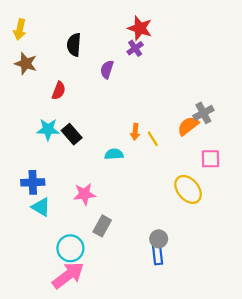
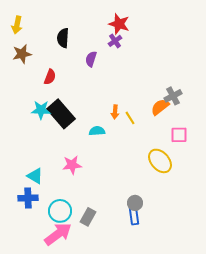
brown star: (26, 64) -> (22, 54), turned -30
black rectangle: (72, 134) -> (61, 114), size x1.6
blue cross: (33, 182) -> (28, 198), moved
gray rectangle: (102, 226) -> (88, 217), moved

